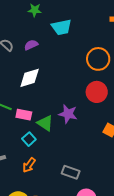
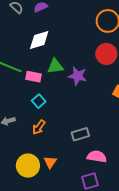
green triangle: (45, 123) -> (55, 66), moved, turned -42
gray rectangle: (71, 172) -> (80, 134), turned -36

